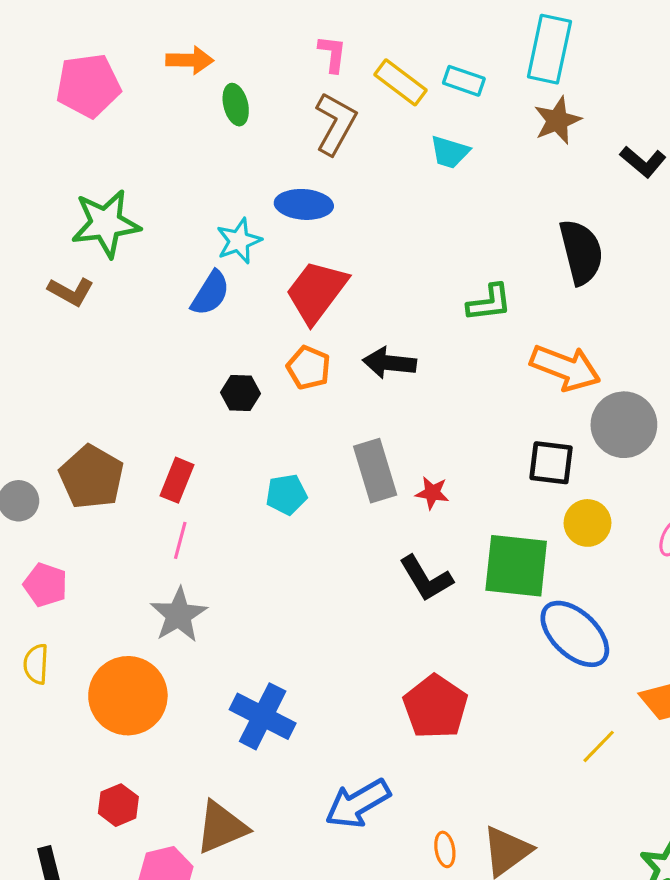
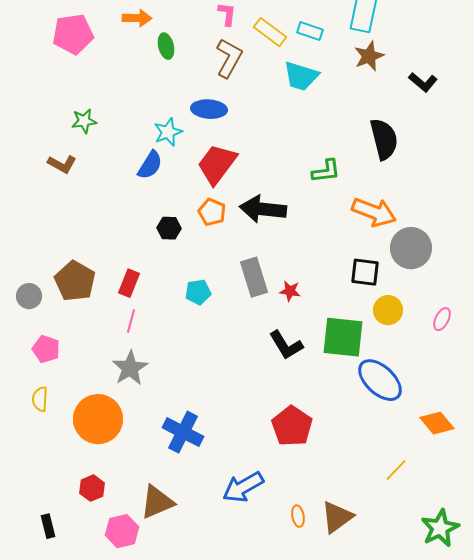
cyan trapezoid: (450, 152) -> (301, 76), size x1.4
green star: (106, 223) -> (84, 121), size x0.6
black arrow: (389, 363) -> (263, 209), size x1.4
yellow line: (599, 746) -> (396, 470), moved

